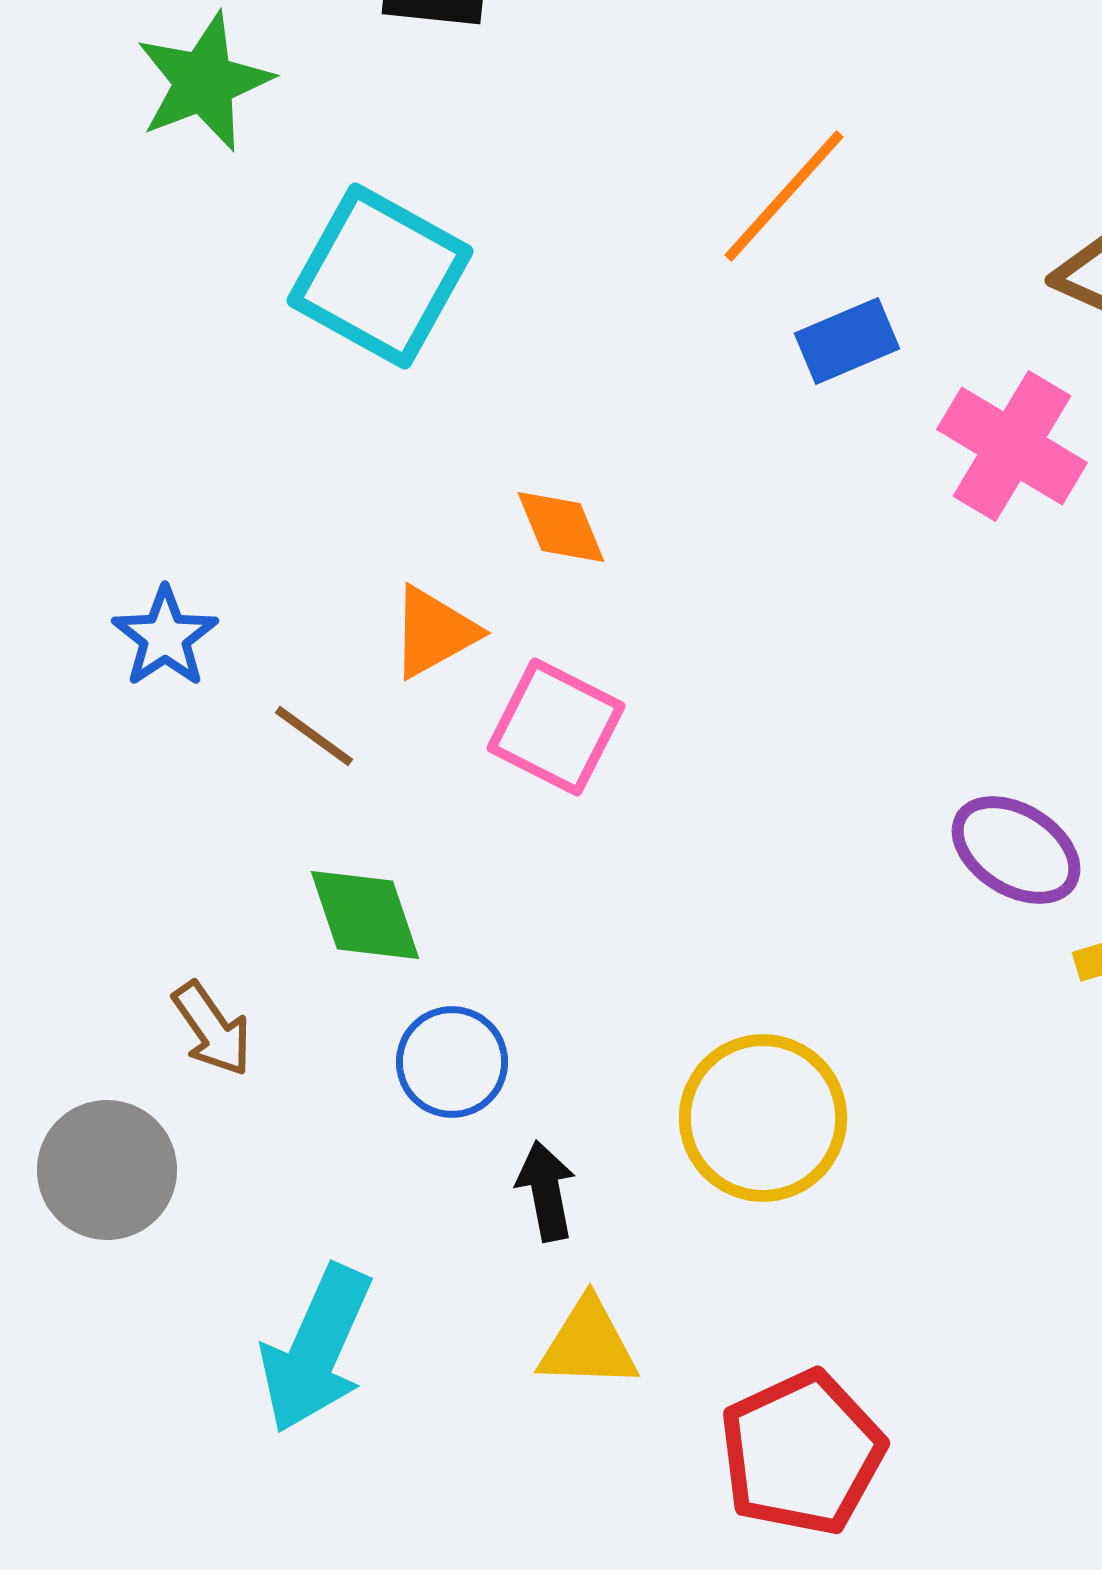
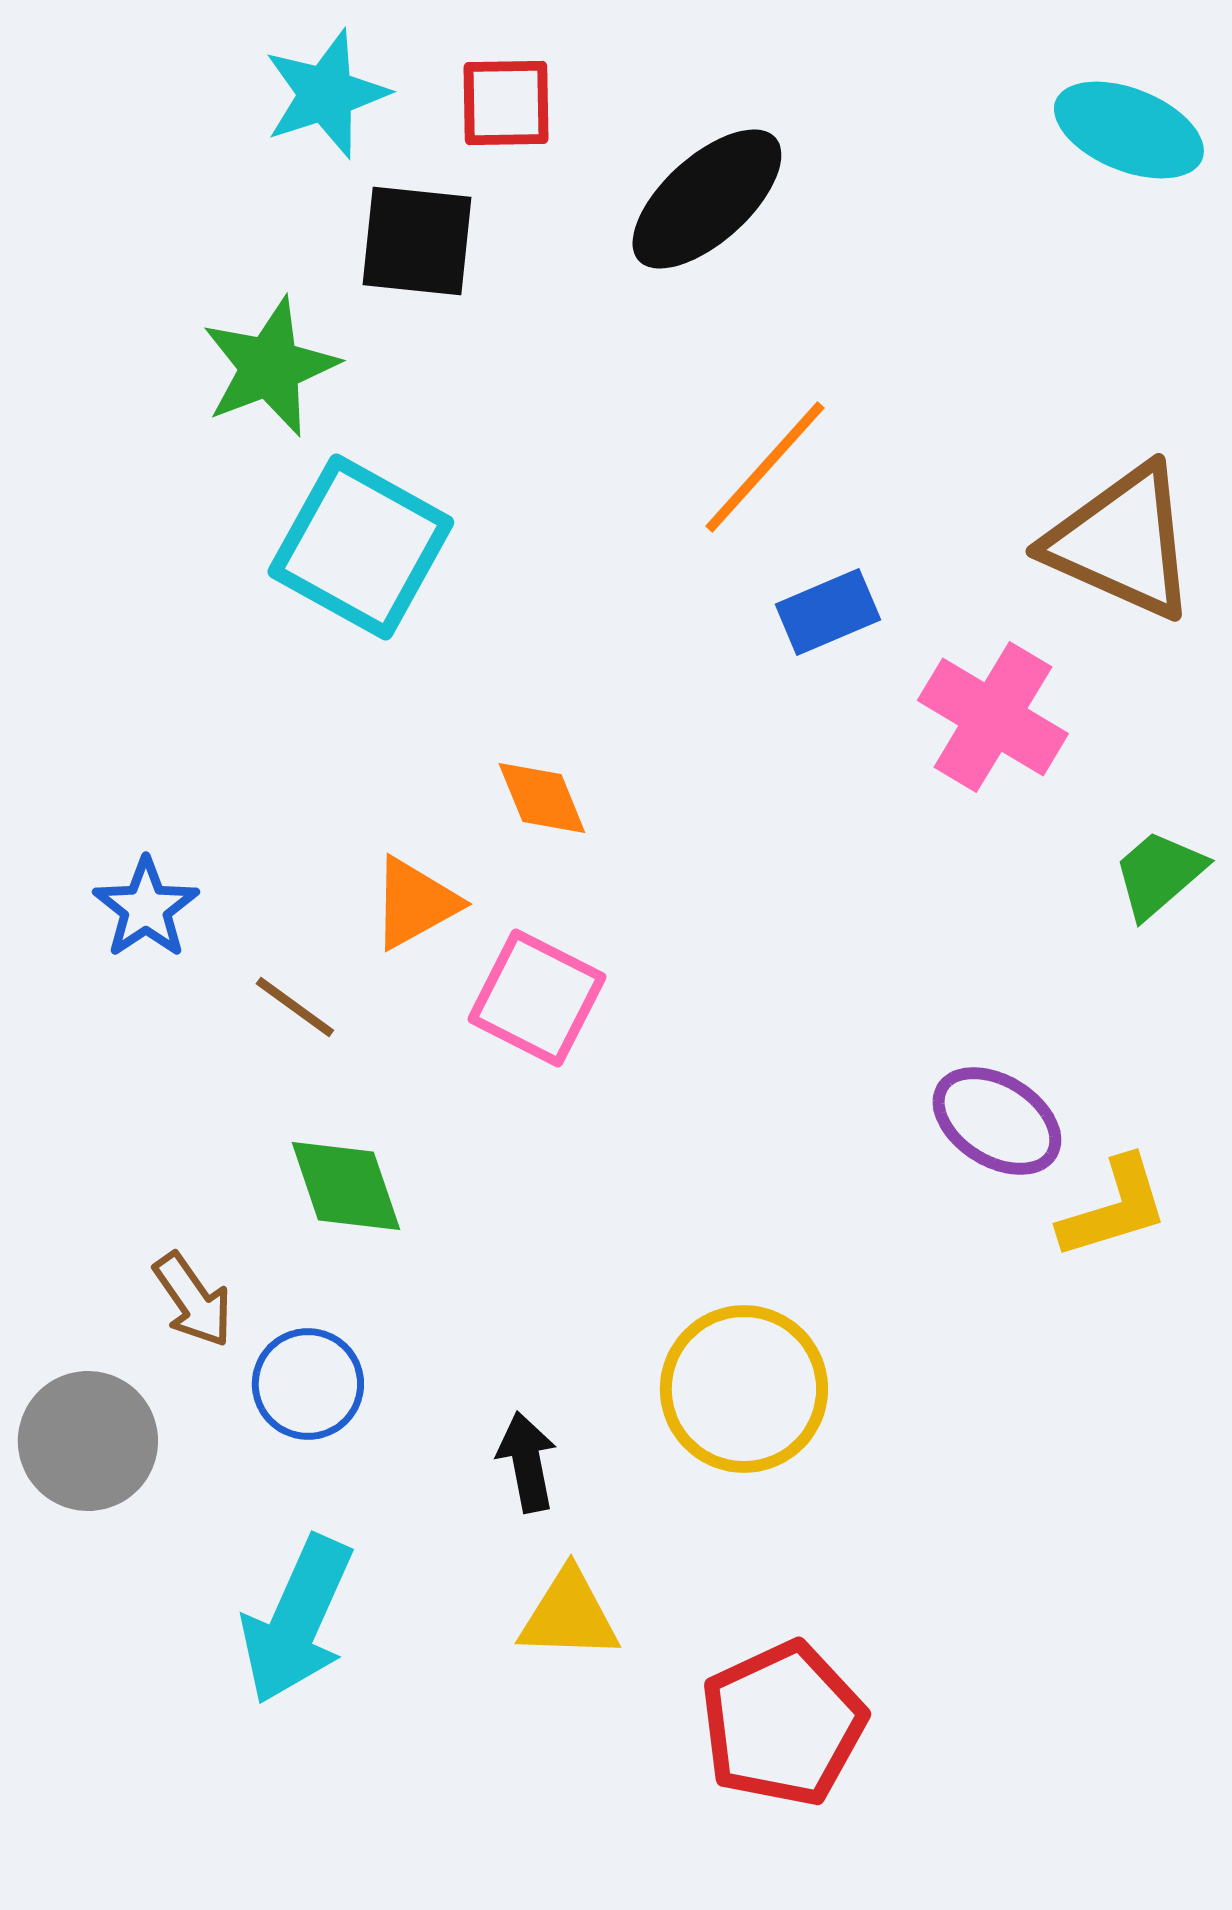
green star: (204, 82) -> (270, 367), moved
blue circle: (452, 1062) -> (308, 1384), moved

